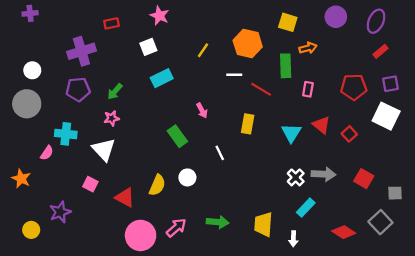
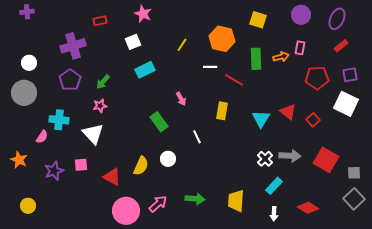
orange arrow: (308, 48) -> (281, 57), moved
purple pentagon: (78, 89) -> (70, 80), turned -30
pink rectangle: (308, 89) -> (300, 48), moved
red square: (364, 179) -> (326, 160), size x1.4
pink square: (90, 184) -> (81, 165), turned -32
purple star: (60, 212) -> (54, 171), moved
gray square: (380, 222) -> (354, 199), moved
white arrow: (293, 239) -> (274, 214), moved

